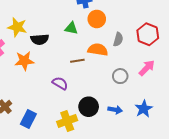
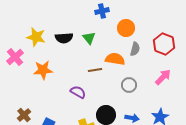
orange circle: (97, 19) -> (126, 28), moved
green triangle: (71, 28) -> (89, 38), turned 40
black semicircle: (40, 39) -> (64, 38), moved
gray circle: (120, 76) -> (129, 85), moved

